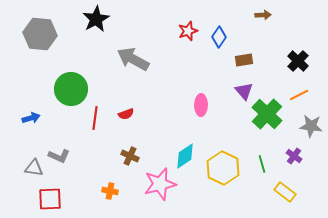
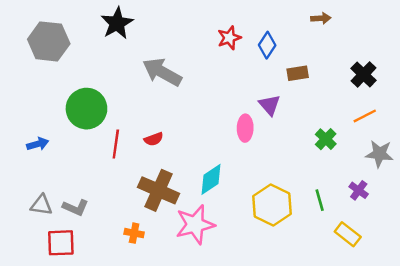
purple triangle: (244, 91) -> (270, 105), moved
green cross: (267, 114) -> (326, 139), size x0.6
gray L-shape: (59, 156) -> (76, 207), moved
brown cross: (130, 156) -> (159, 190), size x1.8
cyan diamond: (185, 156) -> (211, 179), moved

